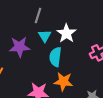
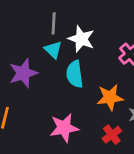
gray line: (38, 15) -> (54, 23), moved
orange star: (63, 82) -> (110, 97), moved

